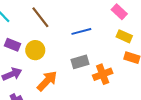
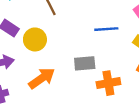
blue line: (81, 31) -> (106, 29), moved

